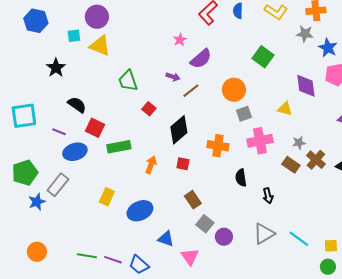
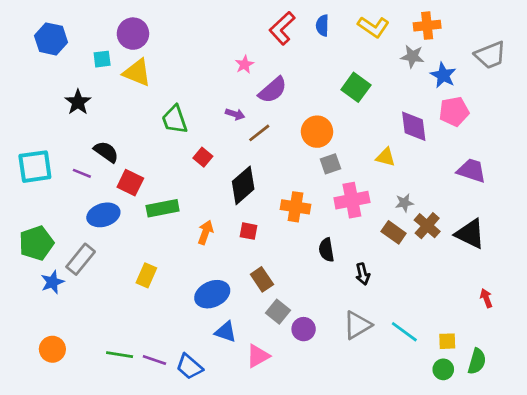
purple line: (59, 132) -> (82, 173), moved
blue ellipse: (140, 211) -> (212, 294), moved
pink triangle: (190, 257) -> (258, 356), turned 36

